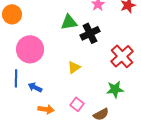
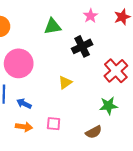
green triangle: (69, 22) -> (52, 26), moved
pink square: (77, 104) -> (54, 124), moved, turned -32
orange arrow: (46, 109) -> (24, 127), moved

